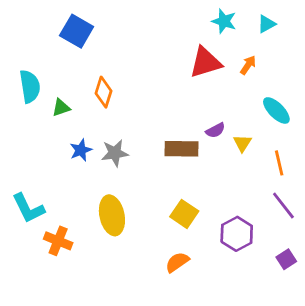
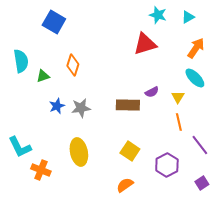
orange arrow: (248, 65) -> (196, 48), moved, size x1.5
yellow triangle: (242, 143) -> (178, 97), moved
orange line: (279, 163) -> (179, 122), moved

